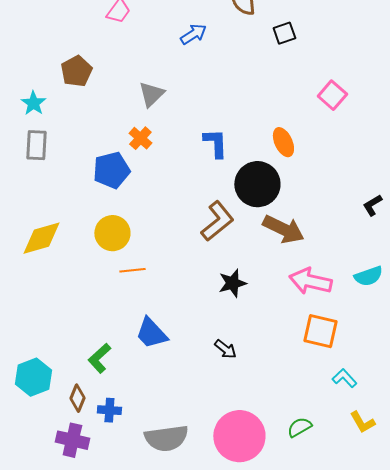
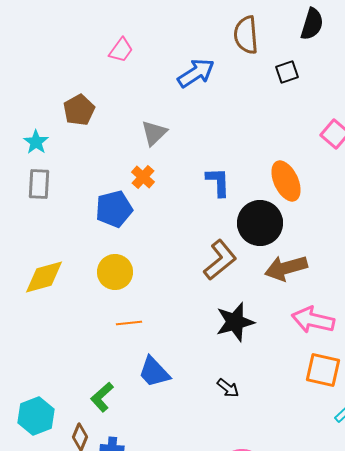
blue arrow: (193, 34) -> (196, 73), size x1.4
orange ellipse: (283, 142) -> (286, 181), size x1.4
brown arrow: (283, 229) -> (286, 268), turned 138
orange line: (132, 270) -> (129, 323), moved
black star: (232, 283) -> (235, 322), size x1.4

